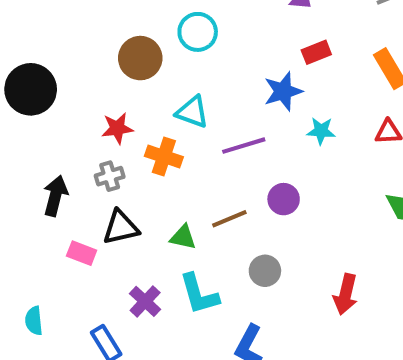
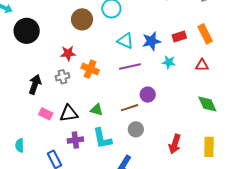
red rectangle: (316, 52) -> (179, 37), moved
cyan triangle: (192, 112) -> (125, 41), moved
brown line: (229, 219) -> (129, 108), moved
black triangle: (121, 227) -> (69, 113), moved
purple cross: (145, 301) -> (75, 140), turned 35

